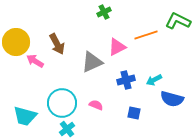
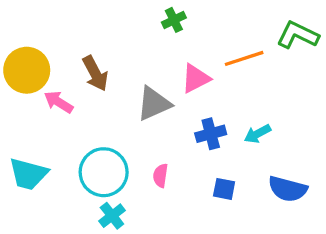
blue semicircle: (172, 99) -> (288, 189), moved
pink semicircle: (96, 105) -> (160, 176), turned -104
cyan trapezoid: (25, 116) -> (28, 174), moved

